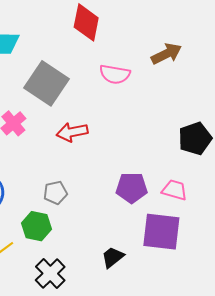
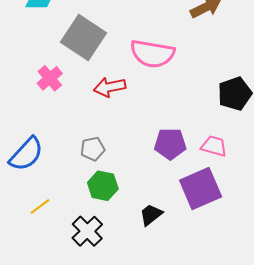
pink semicircle: (115, 74) -> (152, 54), moved, size x1.4
green hexagon: (37, 226) -> (103, 186), moved
purple square: (161, 232) -> (201, 188), turned -30

